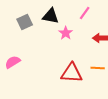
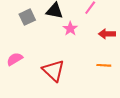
red triangle: (72, 73) -> (53, 71), moved, turned 40

